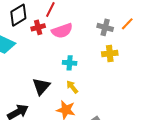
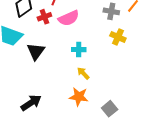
yellow cross: (110, 53) -> (118, 37), turned 35
black triangle: (41, 86) -> (36, 51), moved

